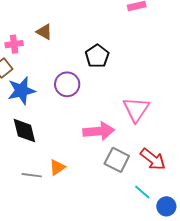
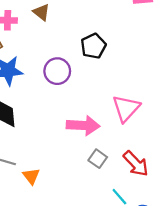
gray square: (117, 160) -> (98, 159), size x0.7
orange triangle: (57, 167) -> (31, 176), moved, turned -42

